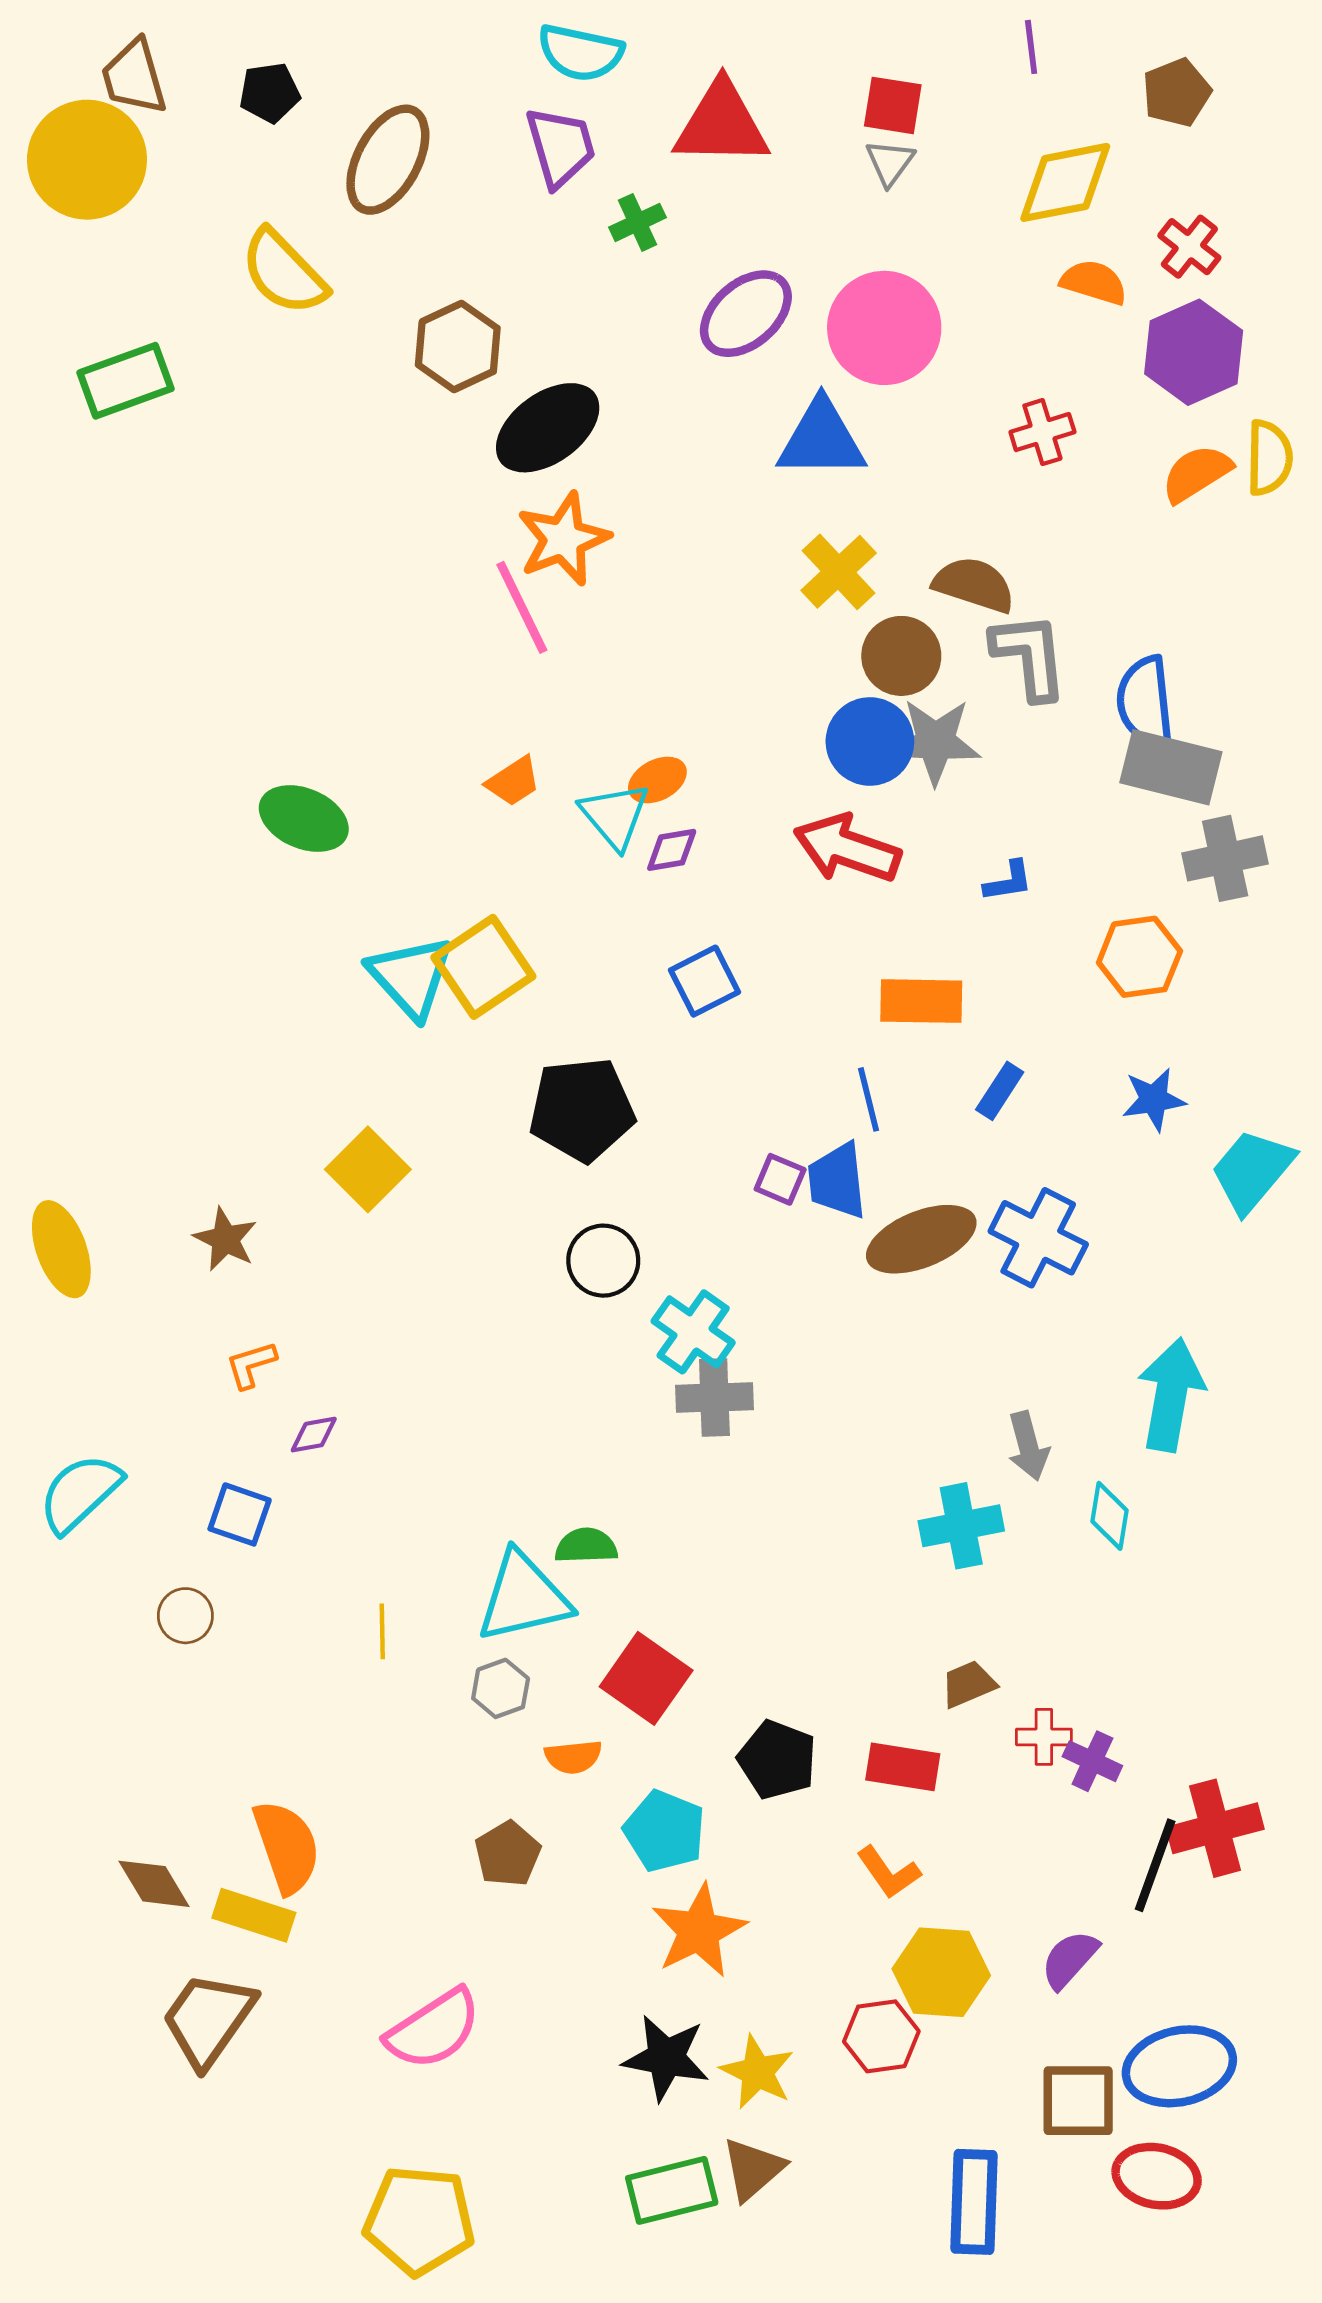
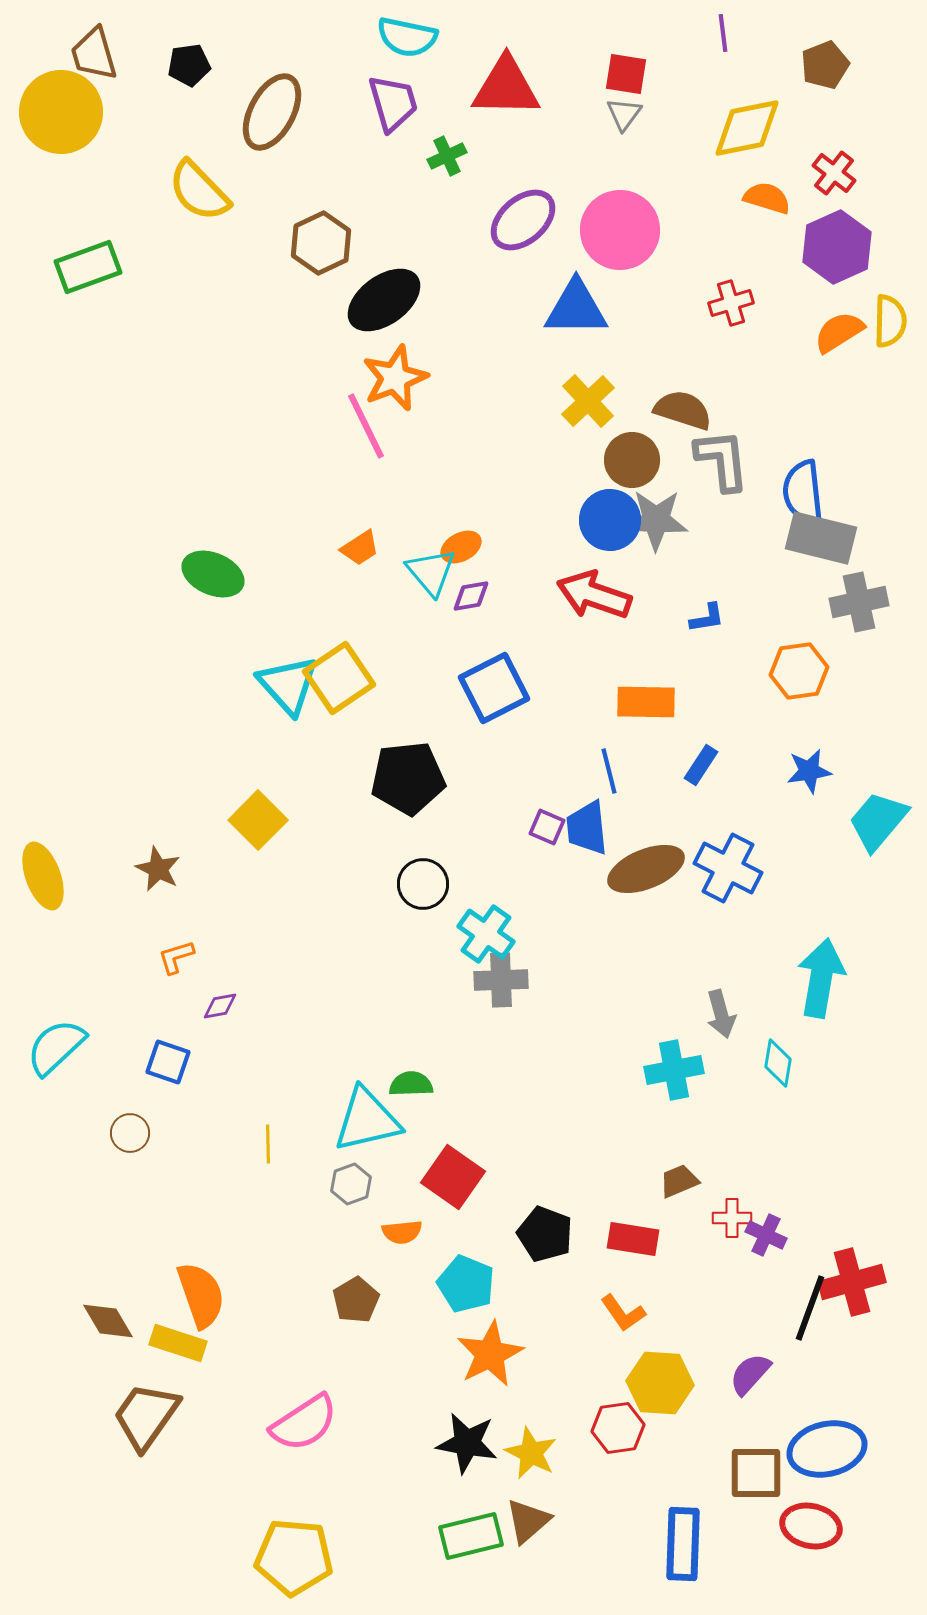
blue square: (704, 981) -> (494, 688), size x1.4

